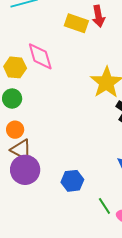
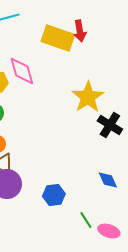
yellow rectangle: (76, 23) -> (58, 38), size x1.4

